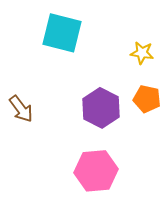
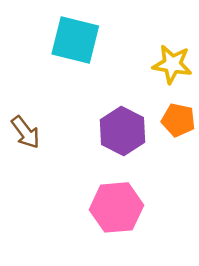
yellow star: (142, 53) -> (172, 64), size x1.4

